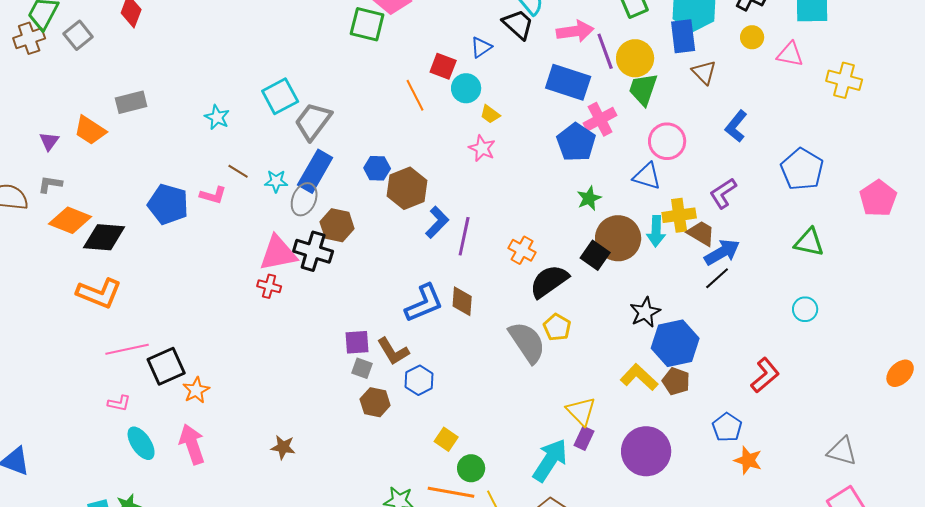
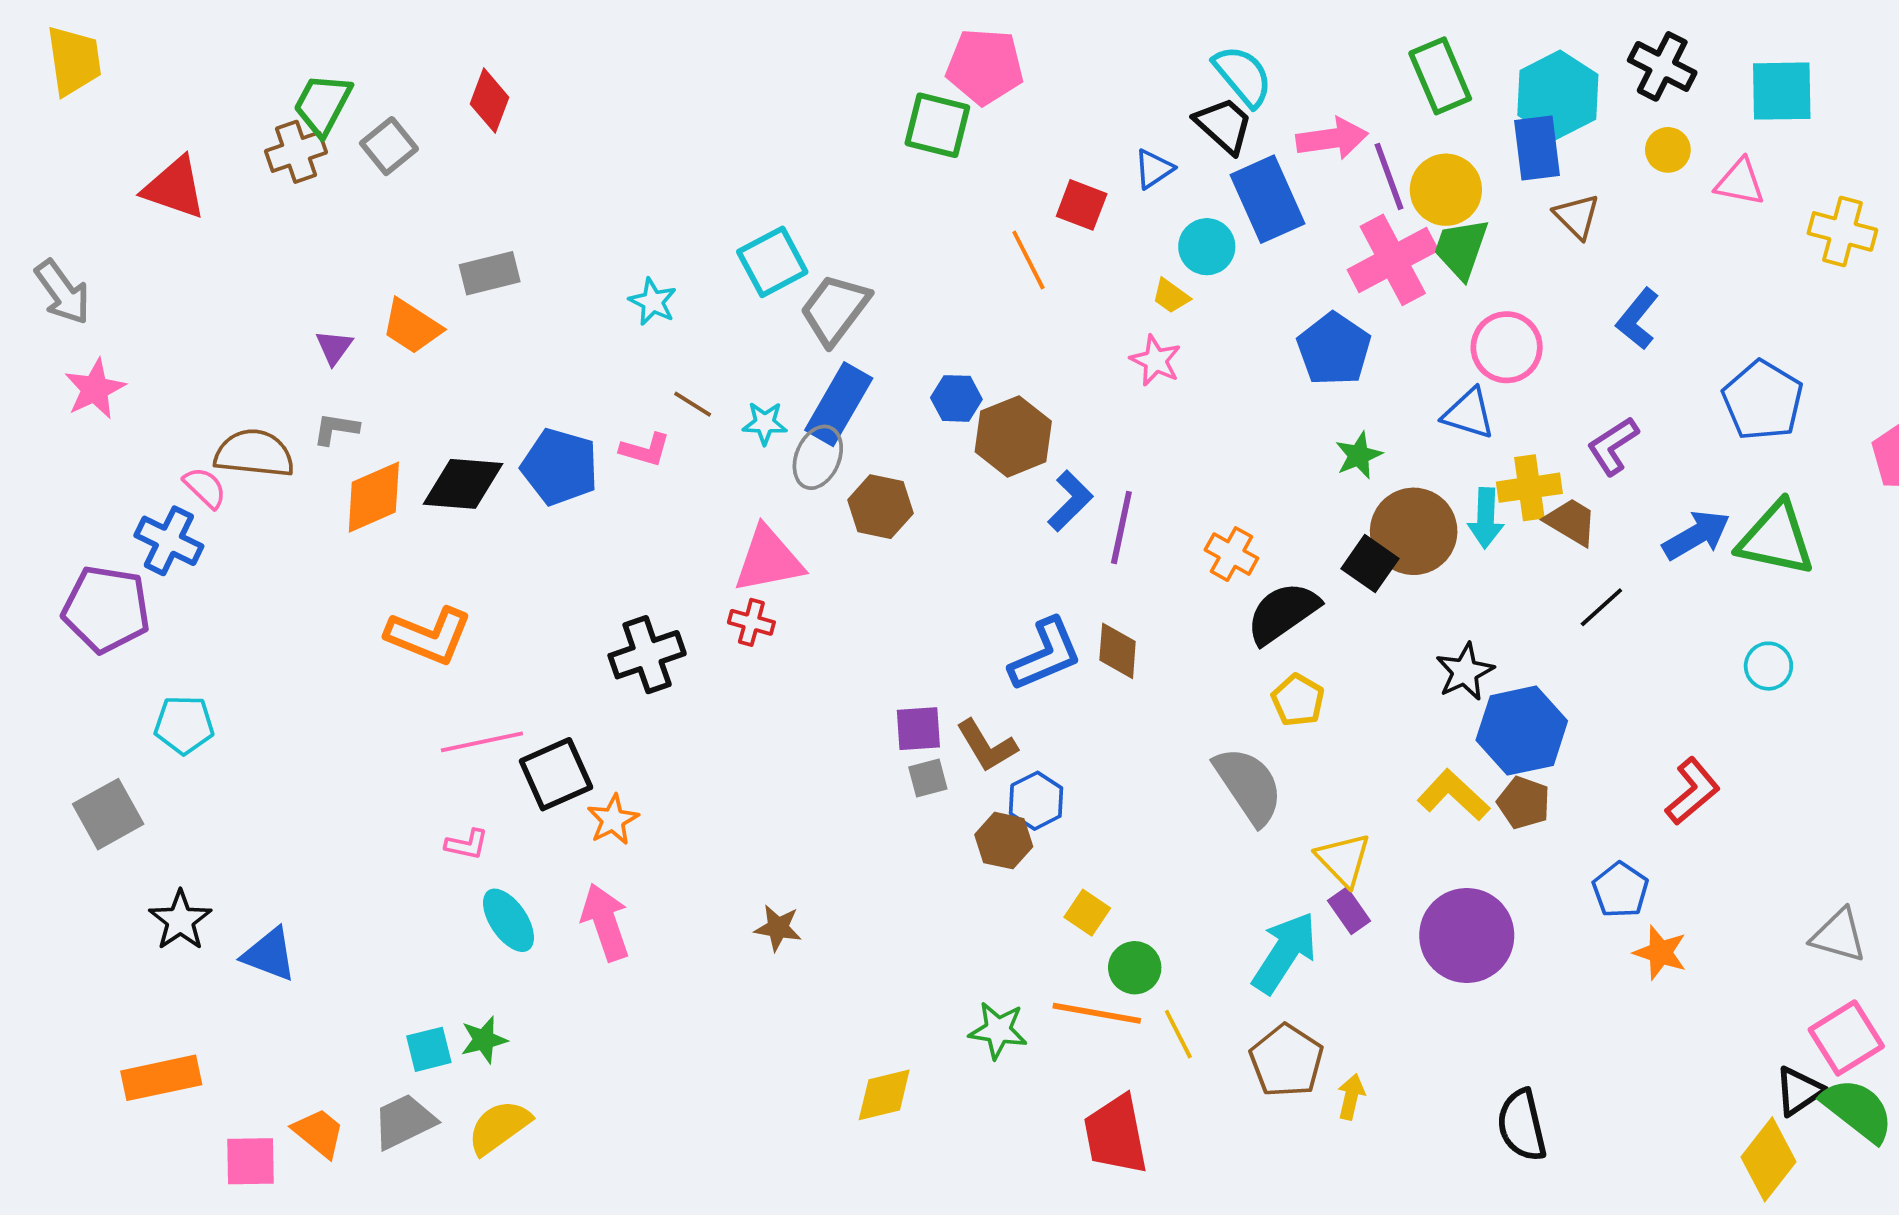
blue rectangle: (568, 82) -> (1268, 199), moved, turned 48
cyan circle: (466, 88) -> (1207, 247), moved
pink cross: (600, 119) -> (1393, 260), moved, size x1.4
orange diamond: (70, 220) -> (374, 497), turned -45
black diamond: (104, 237) -> (463, 484), moved
green triangle: (809, 242) -> (1776, 539), size x1.4
black cross: (313, 251) -> (647, 655), moved, turned -36
blue arrow: (722, 252) -> (1696, 535), moved
gray semicircle: (527, 342) -> (1249, 786), moved
gray square: (362, 368) -> (928, 778), turned -35
brown hexagon: (375, 402) -> (1004, 841), moved
purple rectangle: (584, 438) -> (1349, 911), turned -60

